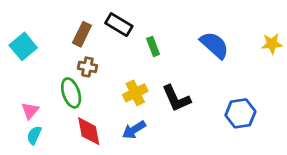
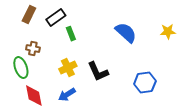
black rectangle: (119, 25) -> (56, 18), turned -66
brown rectangle: (82, 34) -> (29, 15), moved
green rectangle: (153, 46) -> (71, 34), moved

